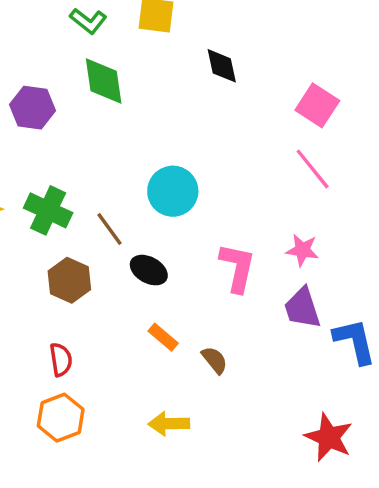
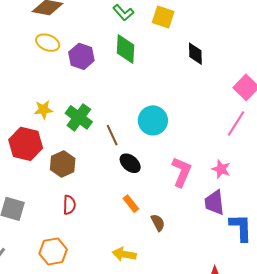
pink line: (313, 169) -> (236, 123), turned 60
brown hexagon: (69, 280) -> (63, 164), moved
orange hexagon: (61, 418) -> (53, 251), moved

